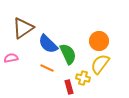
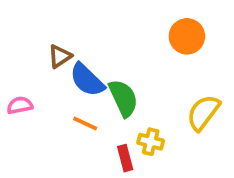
brown triangle: (23, 28) -> (60, 56), moved, size x0.6
orange circle: (99, 41) -> (187, 36), moved
yellow semicircle: (100, 64) -> (203, 113), moved

